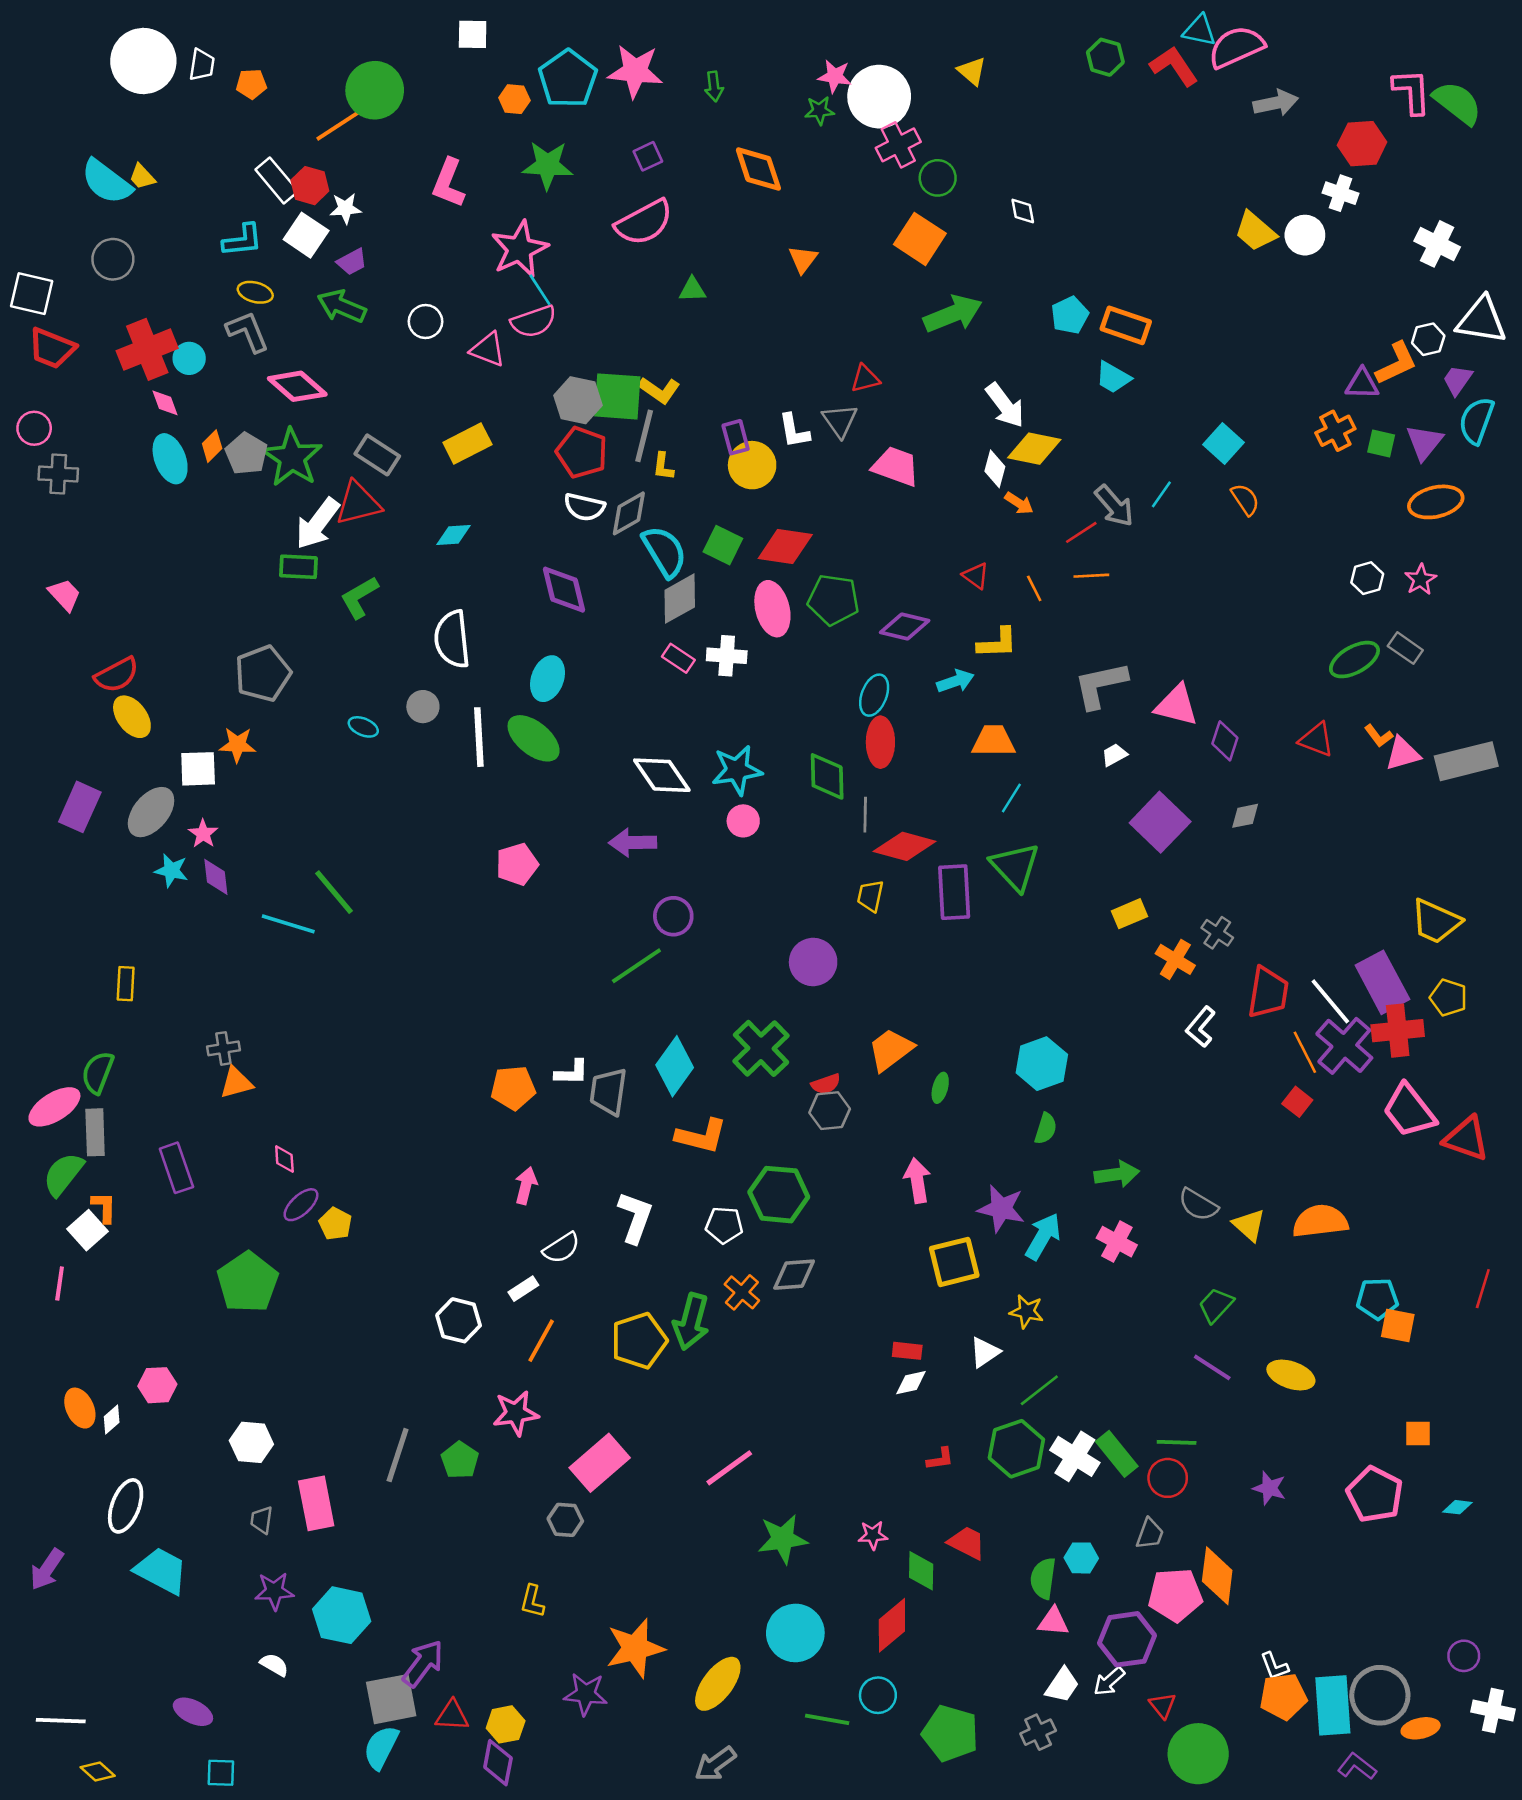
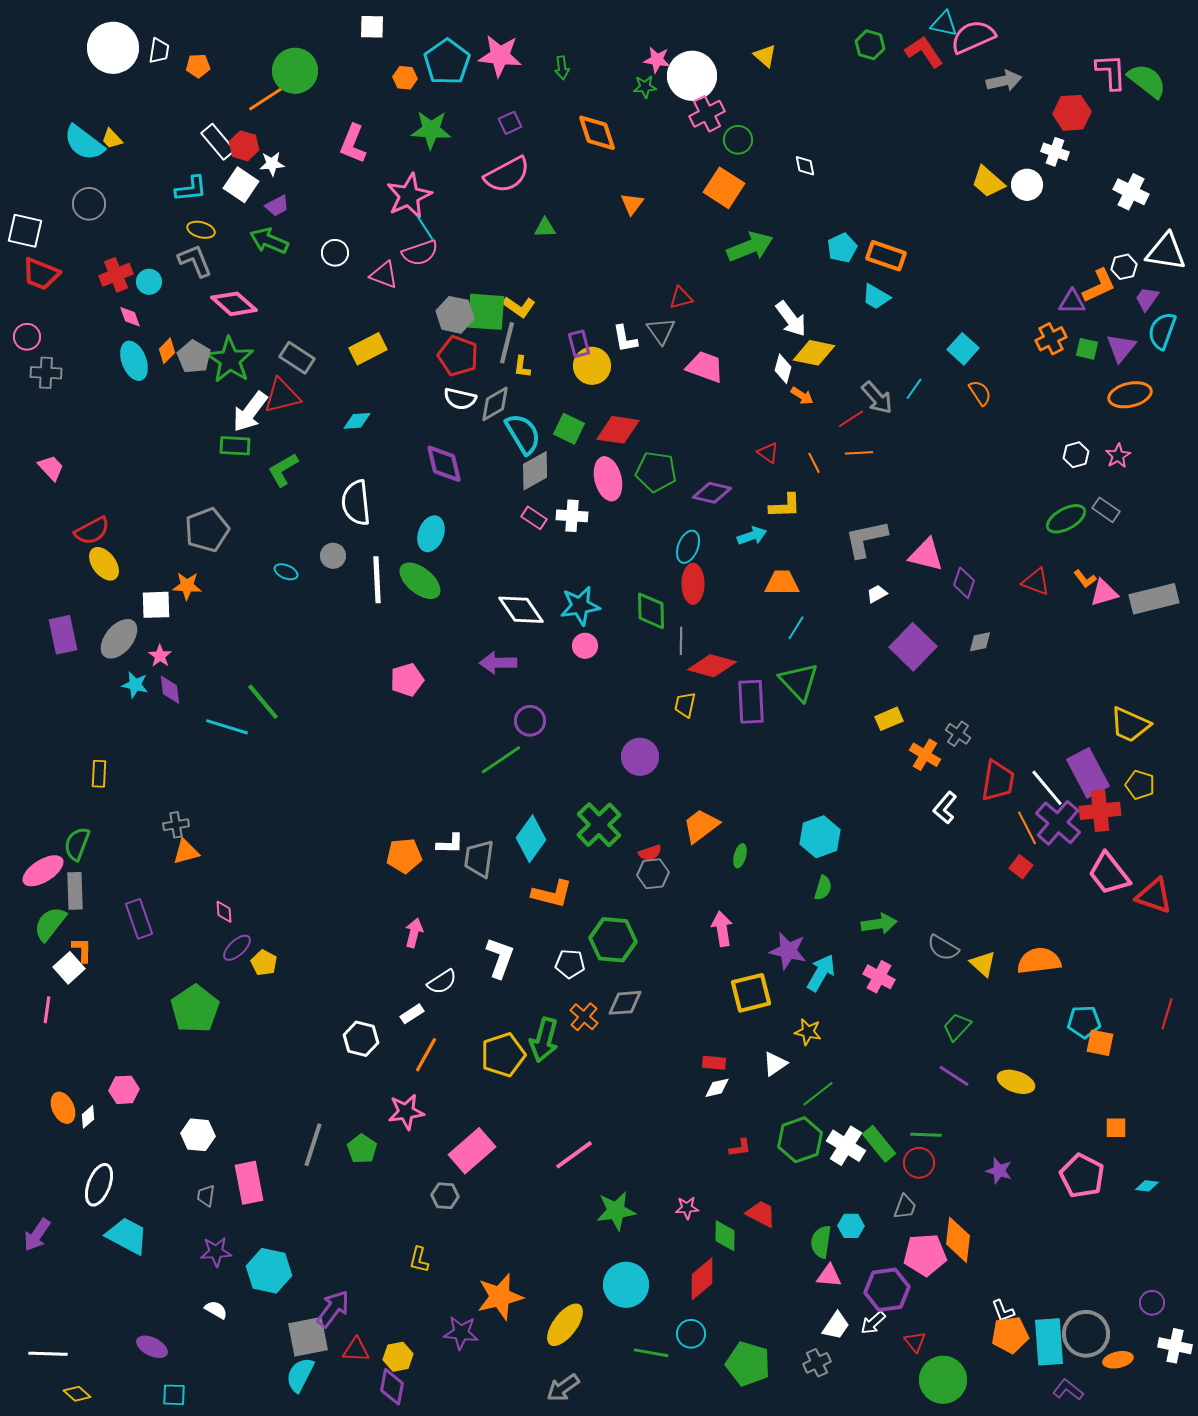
red cross: (147, 349) -> (116, 275), size x0.7
purple rectangle: (80, 807) -> (63, 635), turned -36

